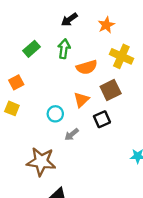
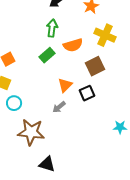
green rectangle: (31, 49) -> (47, 55), moved
orange triangle: (81, 100) -> (65, 85), moved
cyan circle: (55, 114) -> (14, 103), moved

